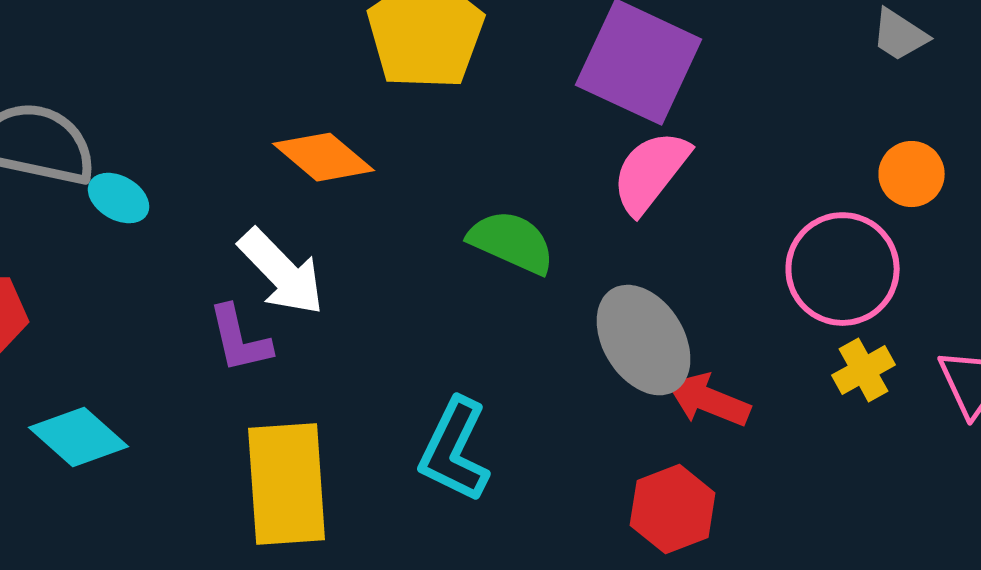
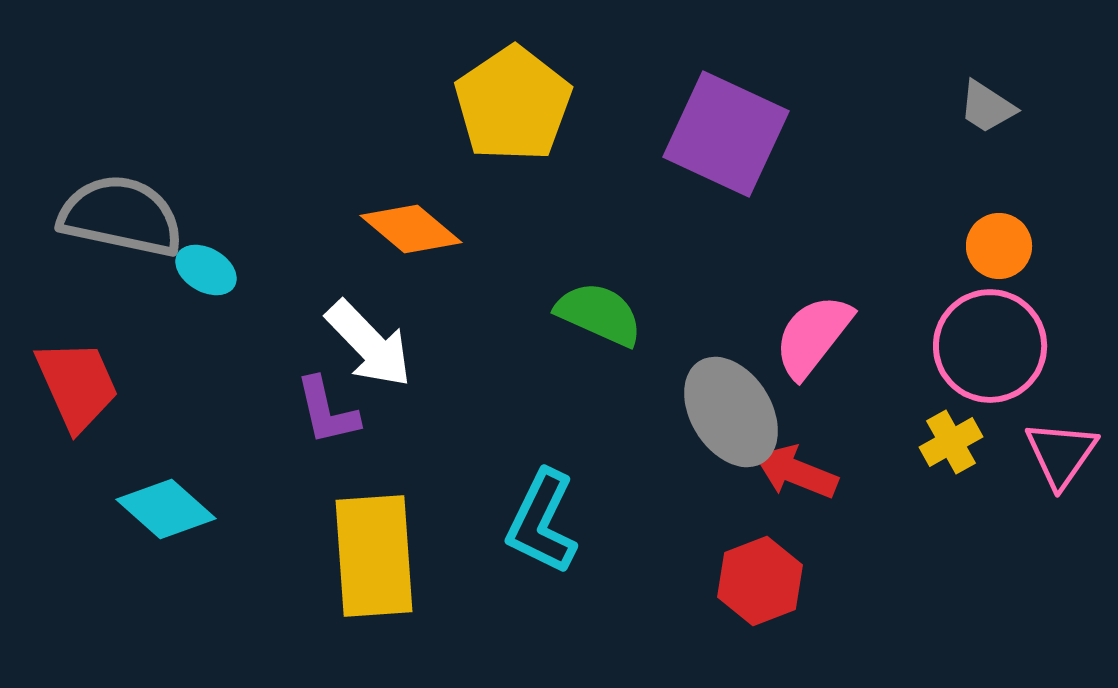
pink semicircle: (651, 172) -> (813, 336), moved
pink circle: (843, 269) -> (990, 346), moved

